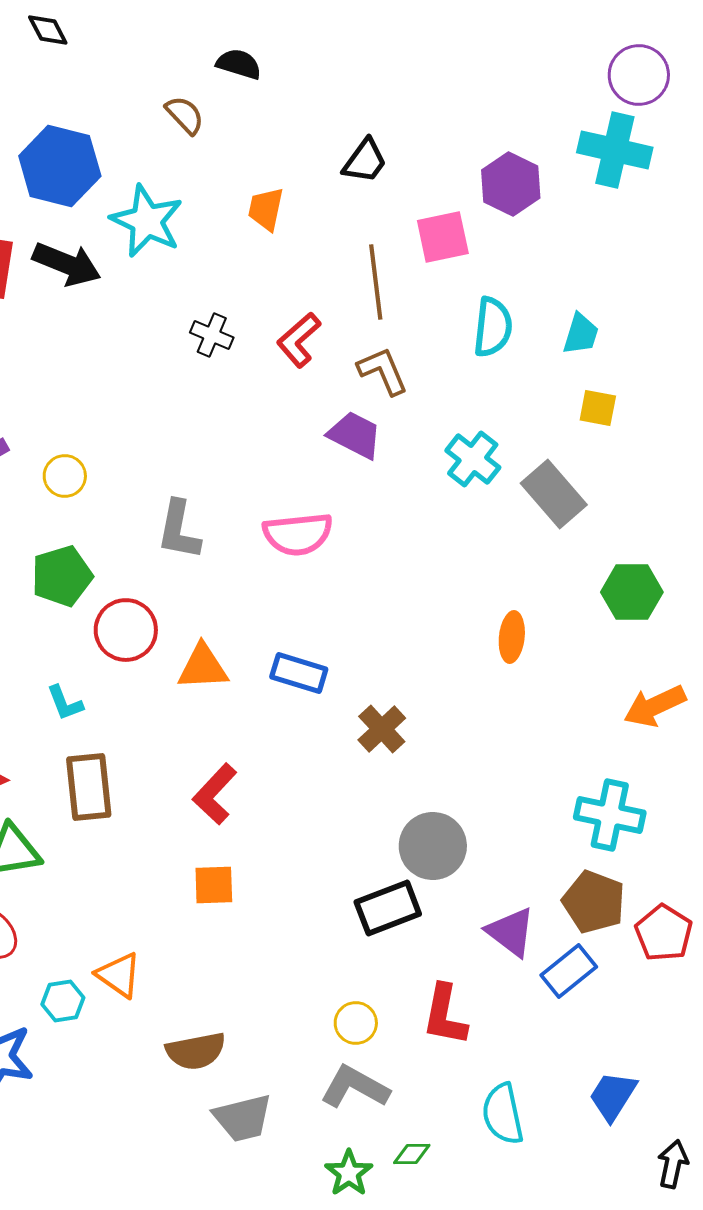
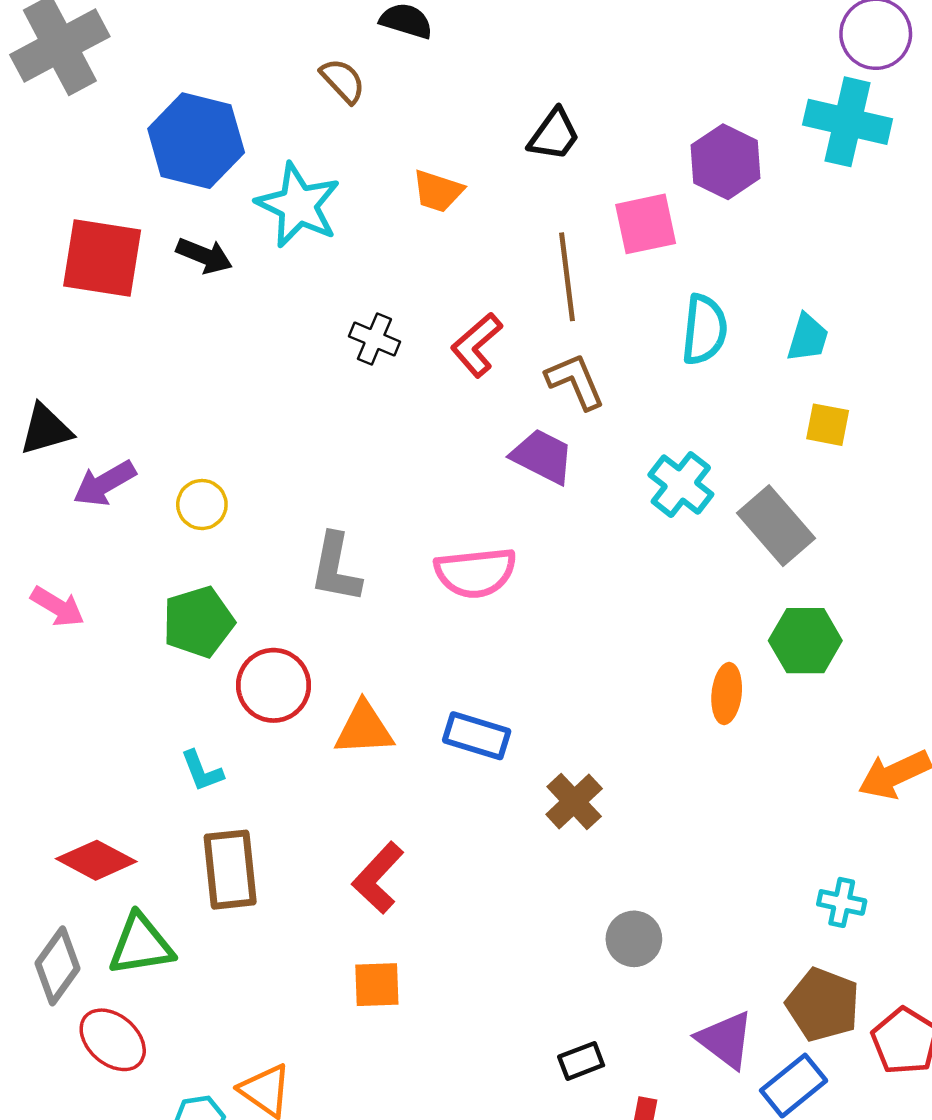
orange trapezoid: (266, 209) -> (438, 191), turned -84
black arrow: (67, 264) -> (204, 256), size x0.7
green hexagon: (632, 592) -> (805, 641), moved
cyan cross: (610, 815) -> (842, 902), size x0.6
gray circle: (433, 846) -> (634, 939), size x0.7
black rectangle: (388, 908) -> (581, 1061), moved, size x0.6

